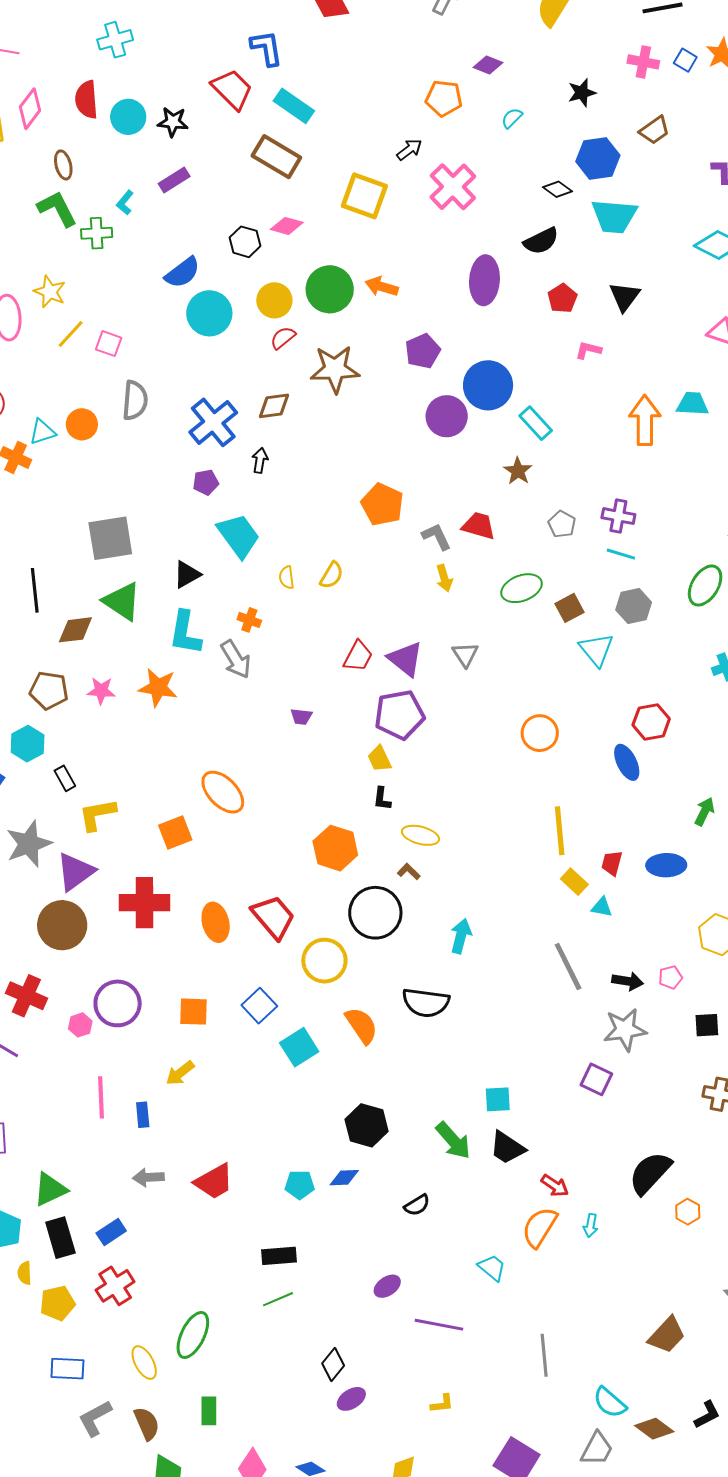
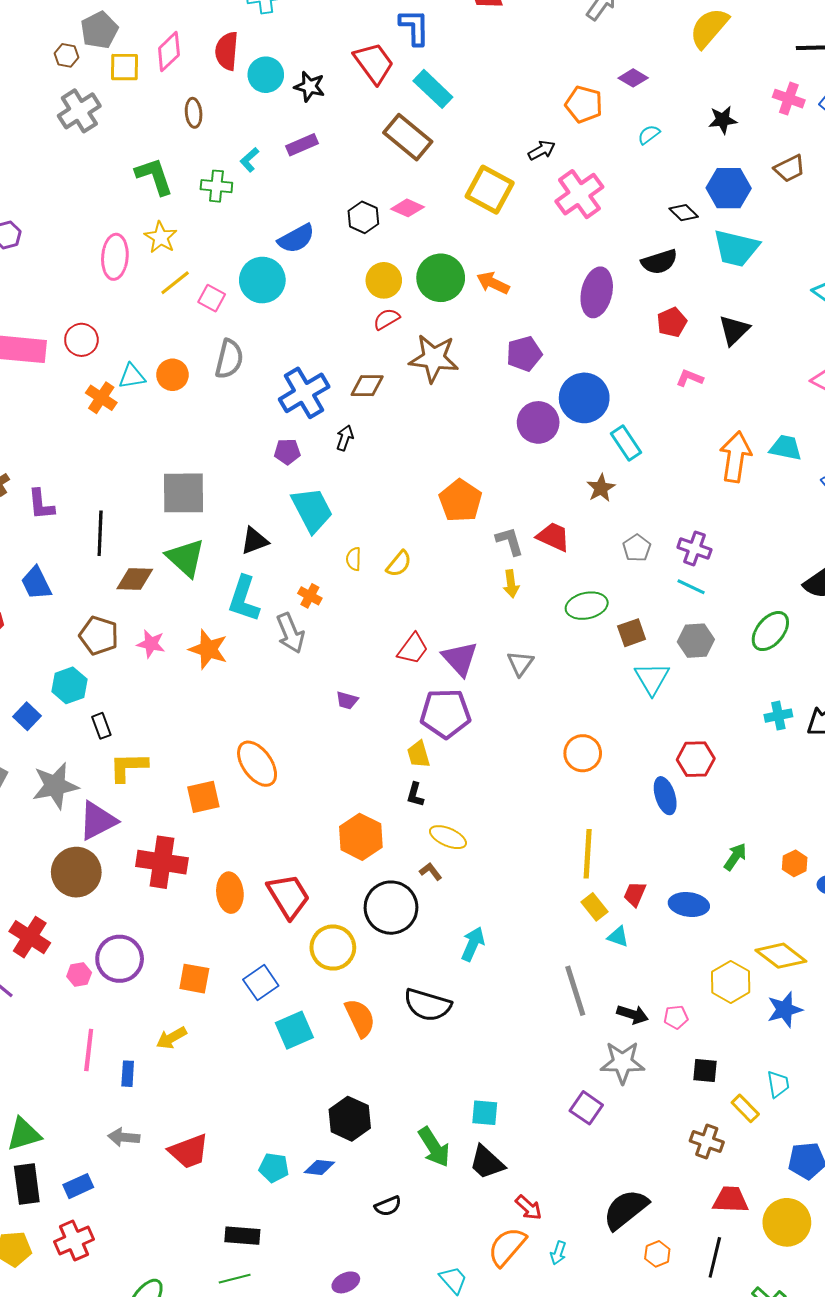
green L-shape: (57, 209) -> (154, 176), moved
cyan circle: (209, 313) -> (262, 280), moved

